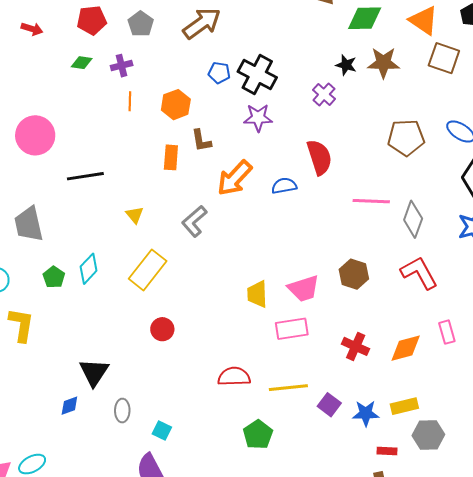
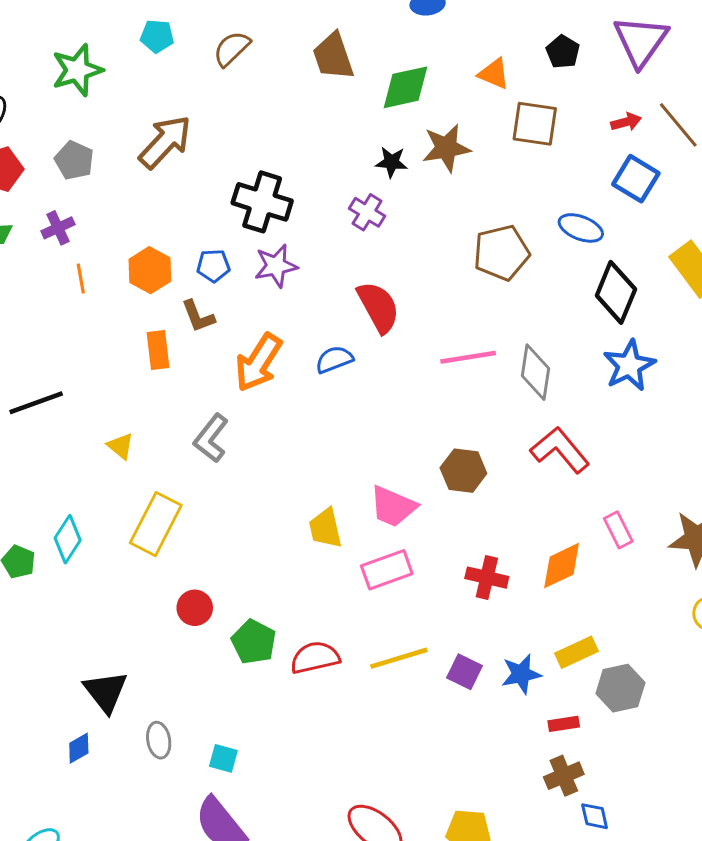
orange triangle: (424, 21) -> (494, 74), size x0.7
blue pentagon: (219, 73) -> (213, 266), moved
pink trapezoid: (304, 288) -> (393, 506), turned 52
green pentagon: (258, 435) -> (254, 642), moved

